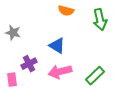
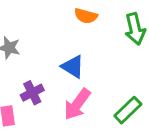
pink arrow: (60, 72) -> (77, 104), turned -40

